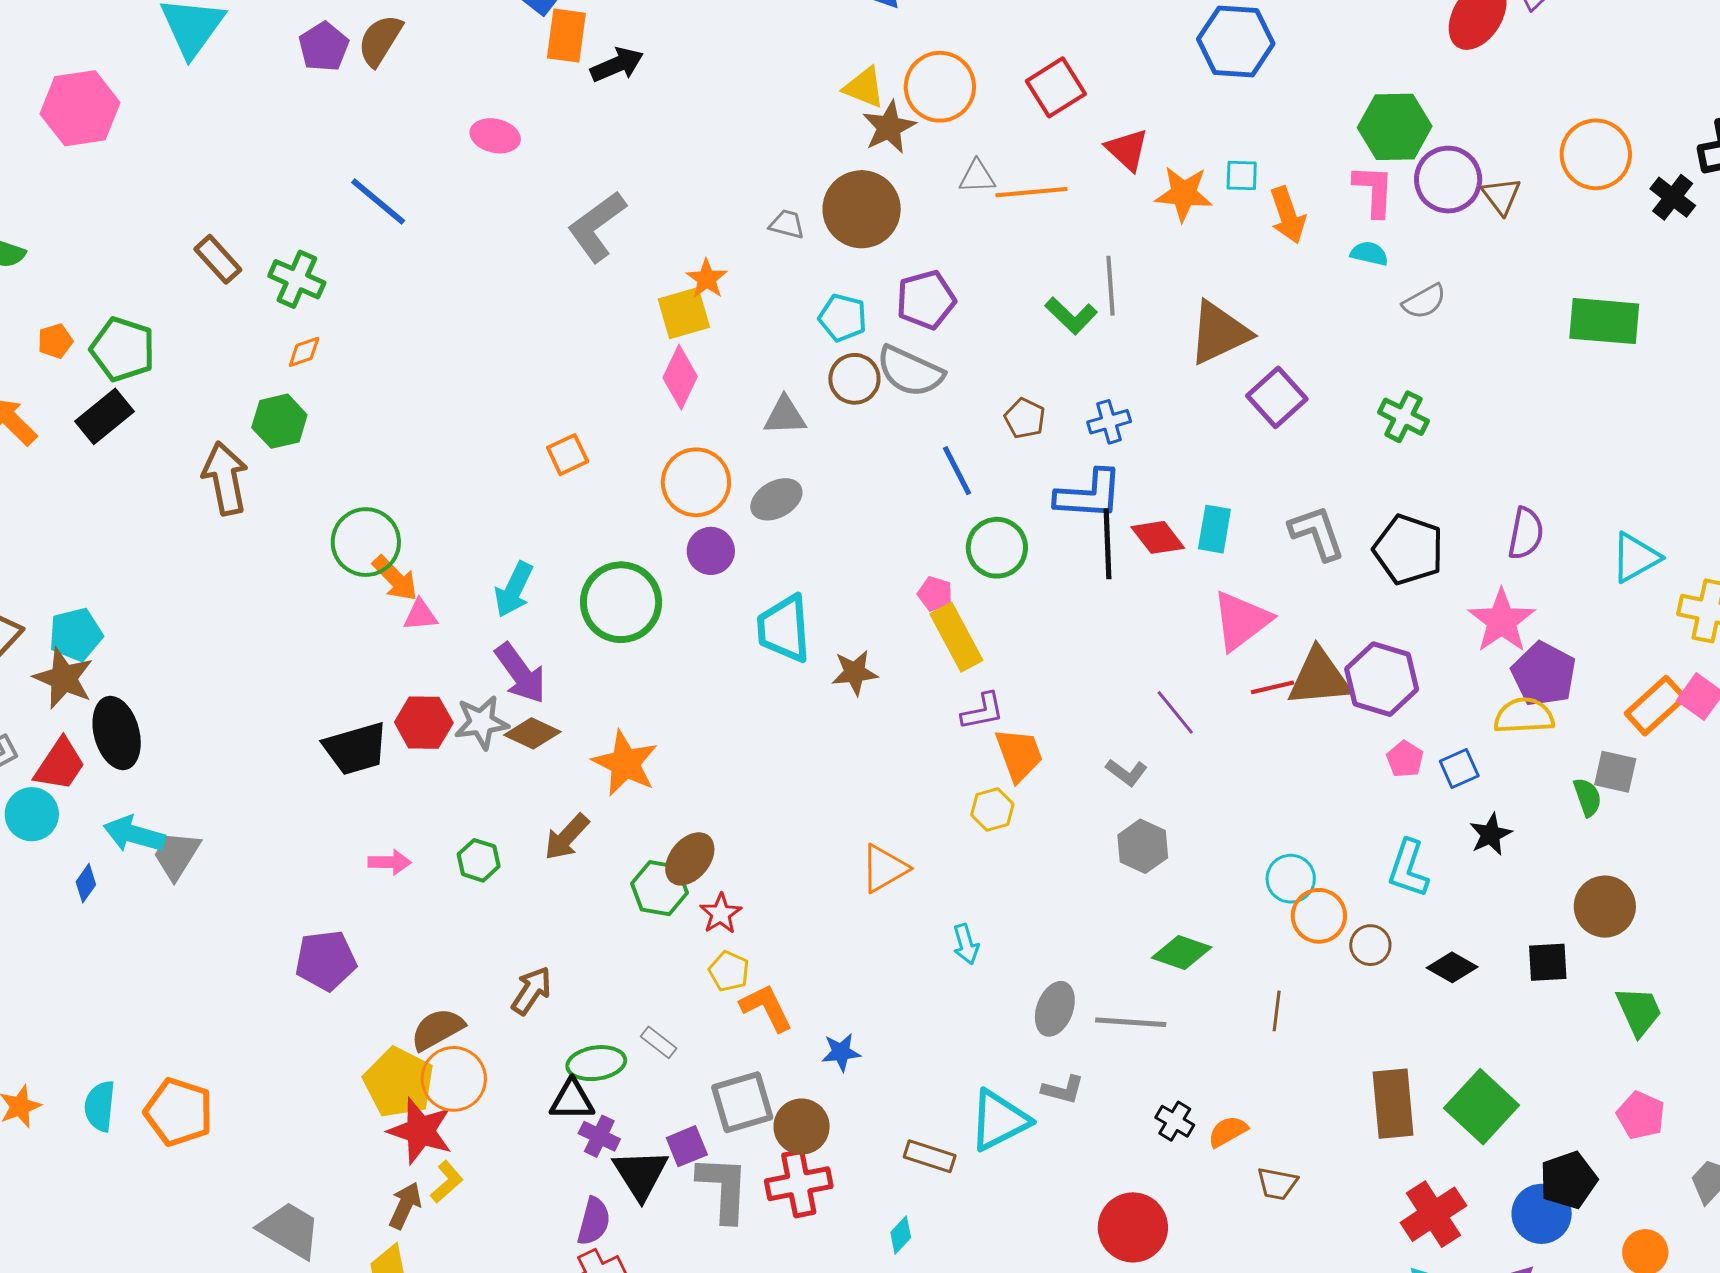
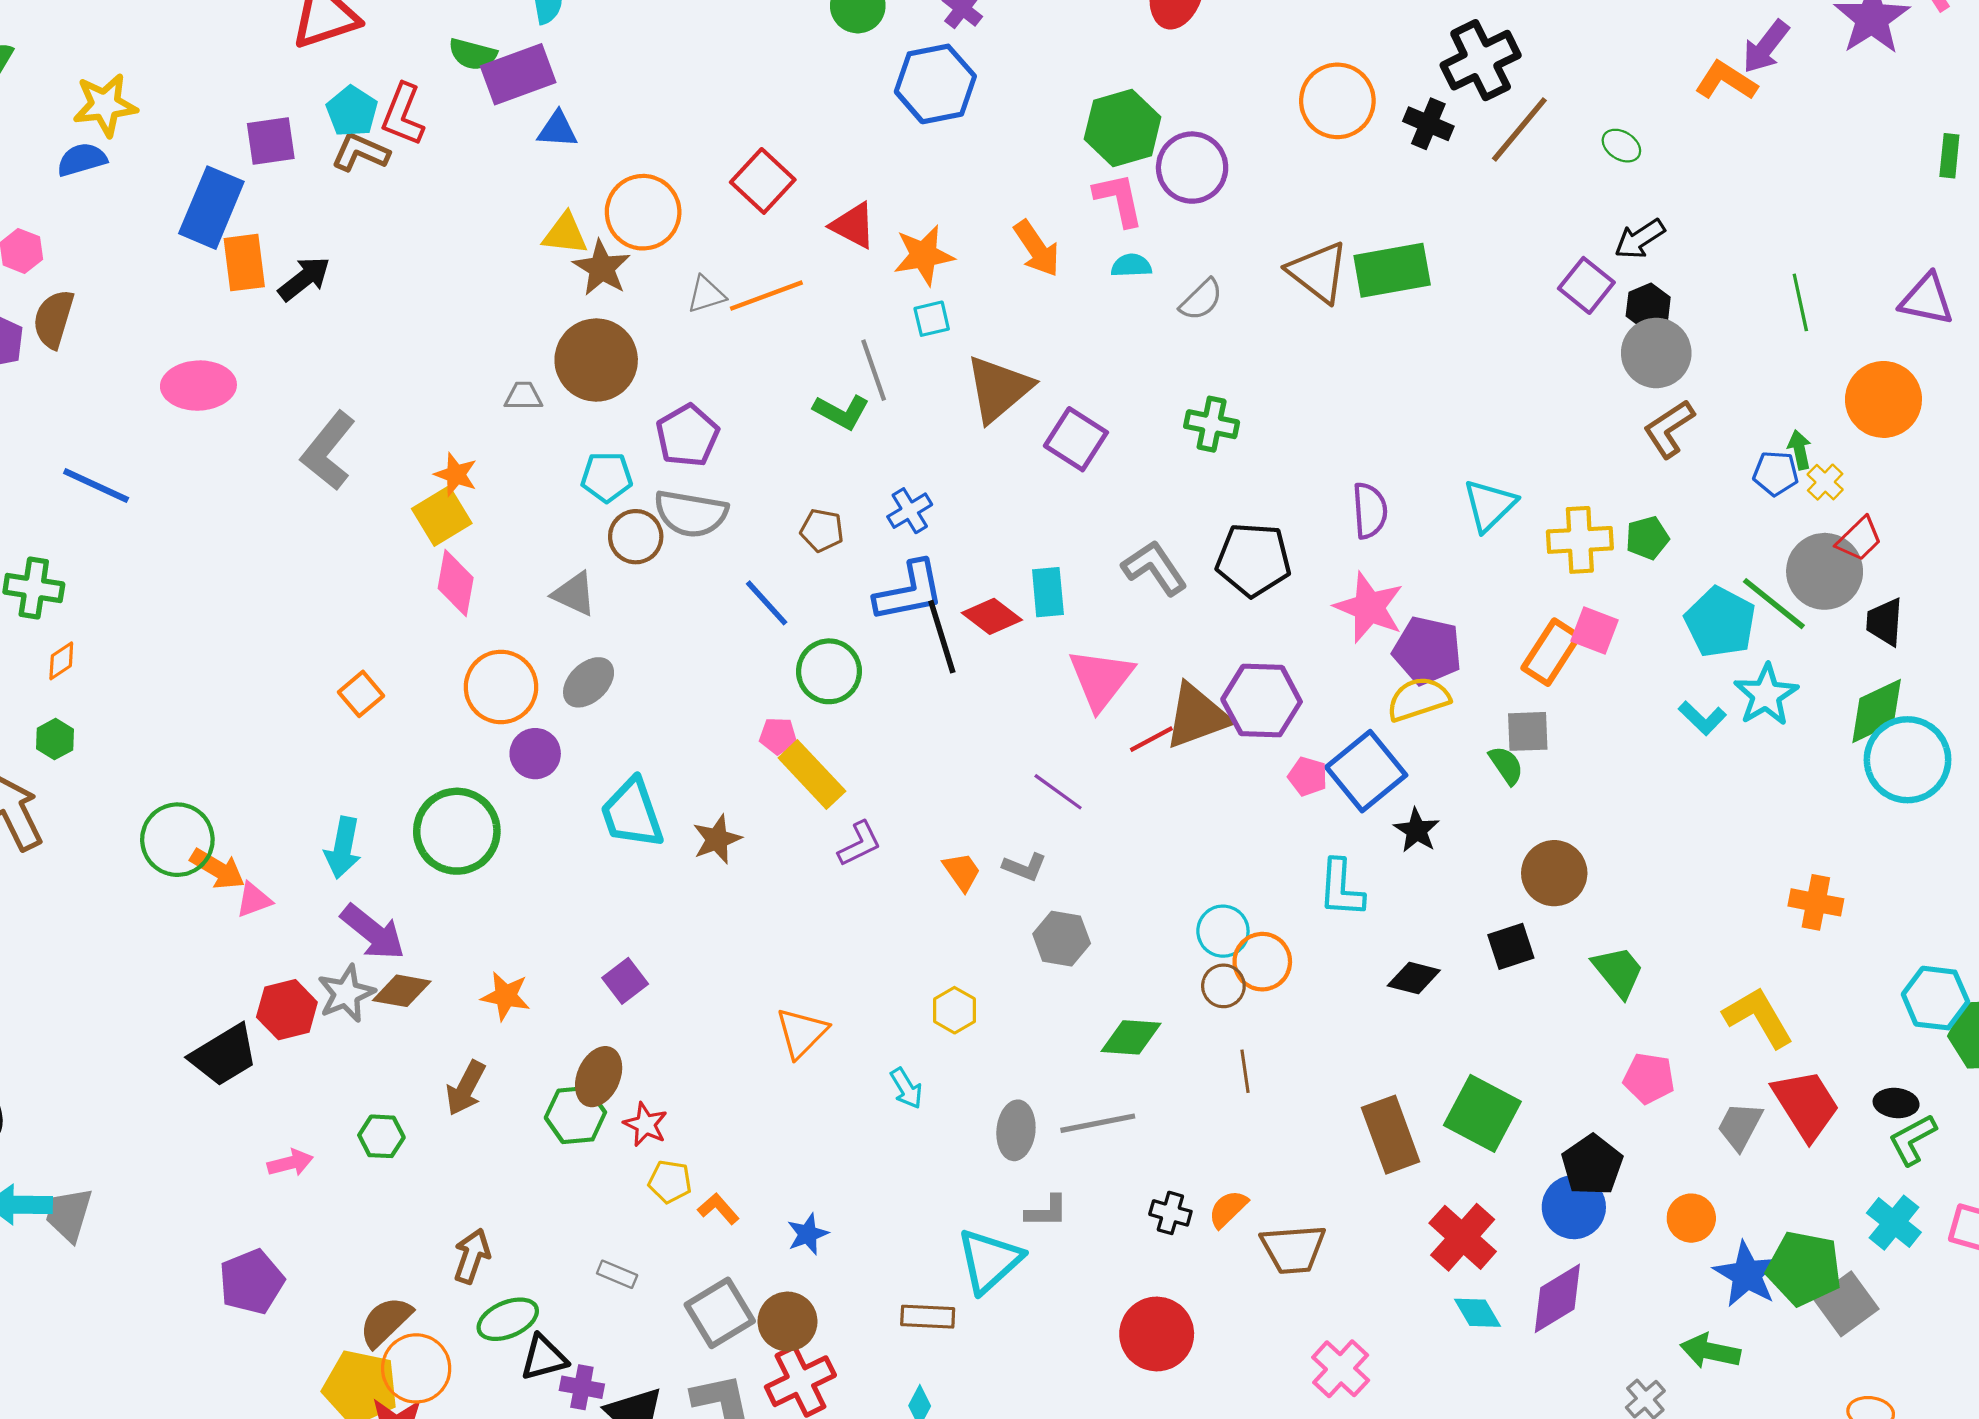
pink ellipse: (495, 136) -> (198, 386), size x1.4
cyan square: (1242, 175) -> (932, 319), moved
brown triangle: (1501, 196) -> (1318, 272), moved, size x1.5
gray triangle: (785, 416) -> (574, 594), turned 42
green hexagon: (279, 421) -> (55, 739), size x0.7
orange trapezoid: (1019, 755) -> (962, 872), moved, size x0.7
orange star: (625, 763) -> (506, 996), size x0.7
blue square: (1459, 769) -> (1366, 771), size x1.8
yellow hexagon: (992, 810) -> (955, 1010), moved
brown circle: (1370, 945) -> (1223, 986), moved
orange L-shape: (766, 1008) -> (718, 1209), size x0.7
green ellipse: (596, 1063) -> (508, 1319), moved
purple square: (687, 1146) -> (625, 981), moved
brown trapezoid: (1277, 1184) -> (1293, 1249), size x1.5

